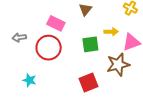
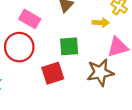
yellow arrow: (111, 32) -> (101, 23), moved
red square: (89, 82) -> (53, 73), moved

